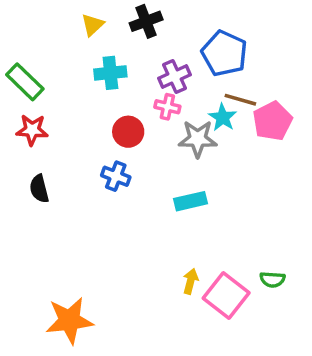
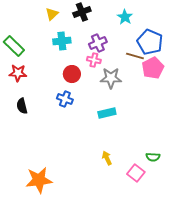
blue pentagon: (224, 53) -> (150, 42), moved
cyan star: (223, 117) -> (125, 17), moved
yellow arrow: (191, 281) -> (107, 158), turned -40
pink square: (226, 296) -> (136, 173), moved, size x0.7

